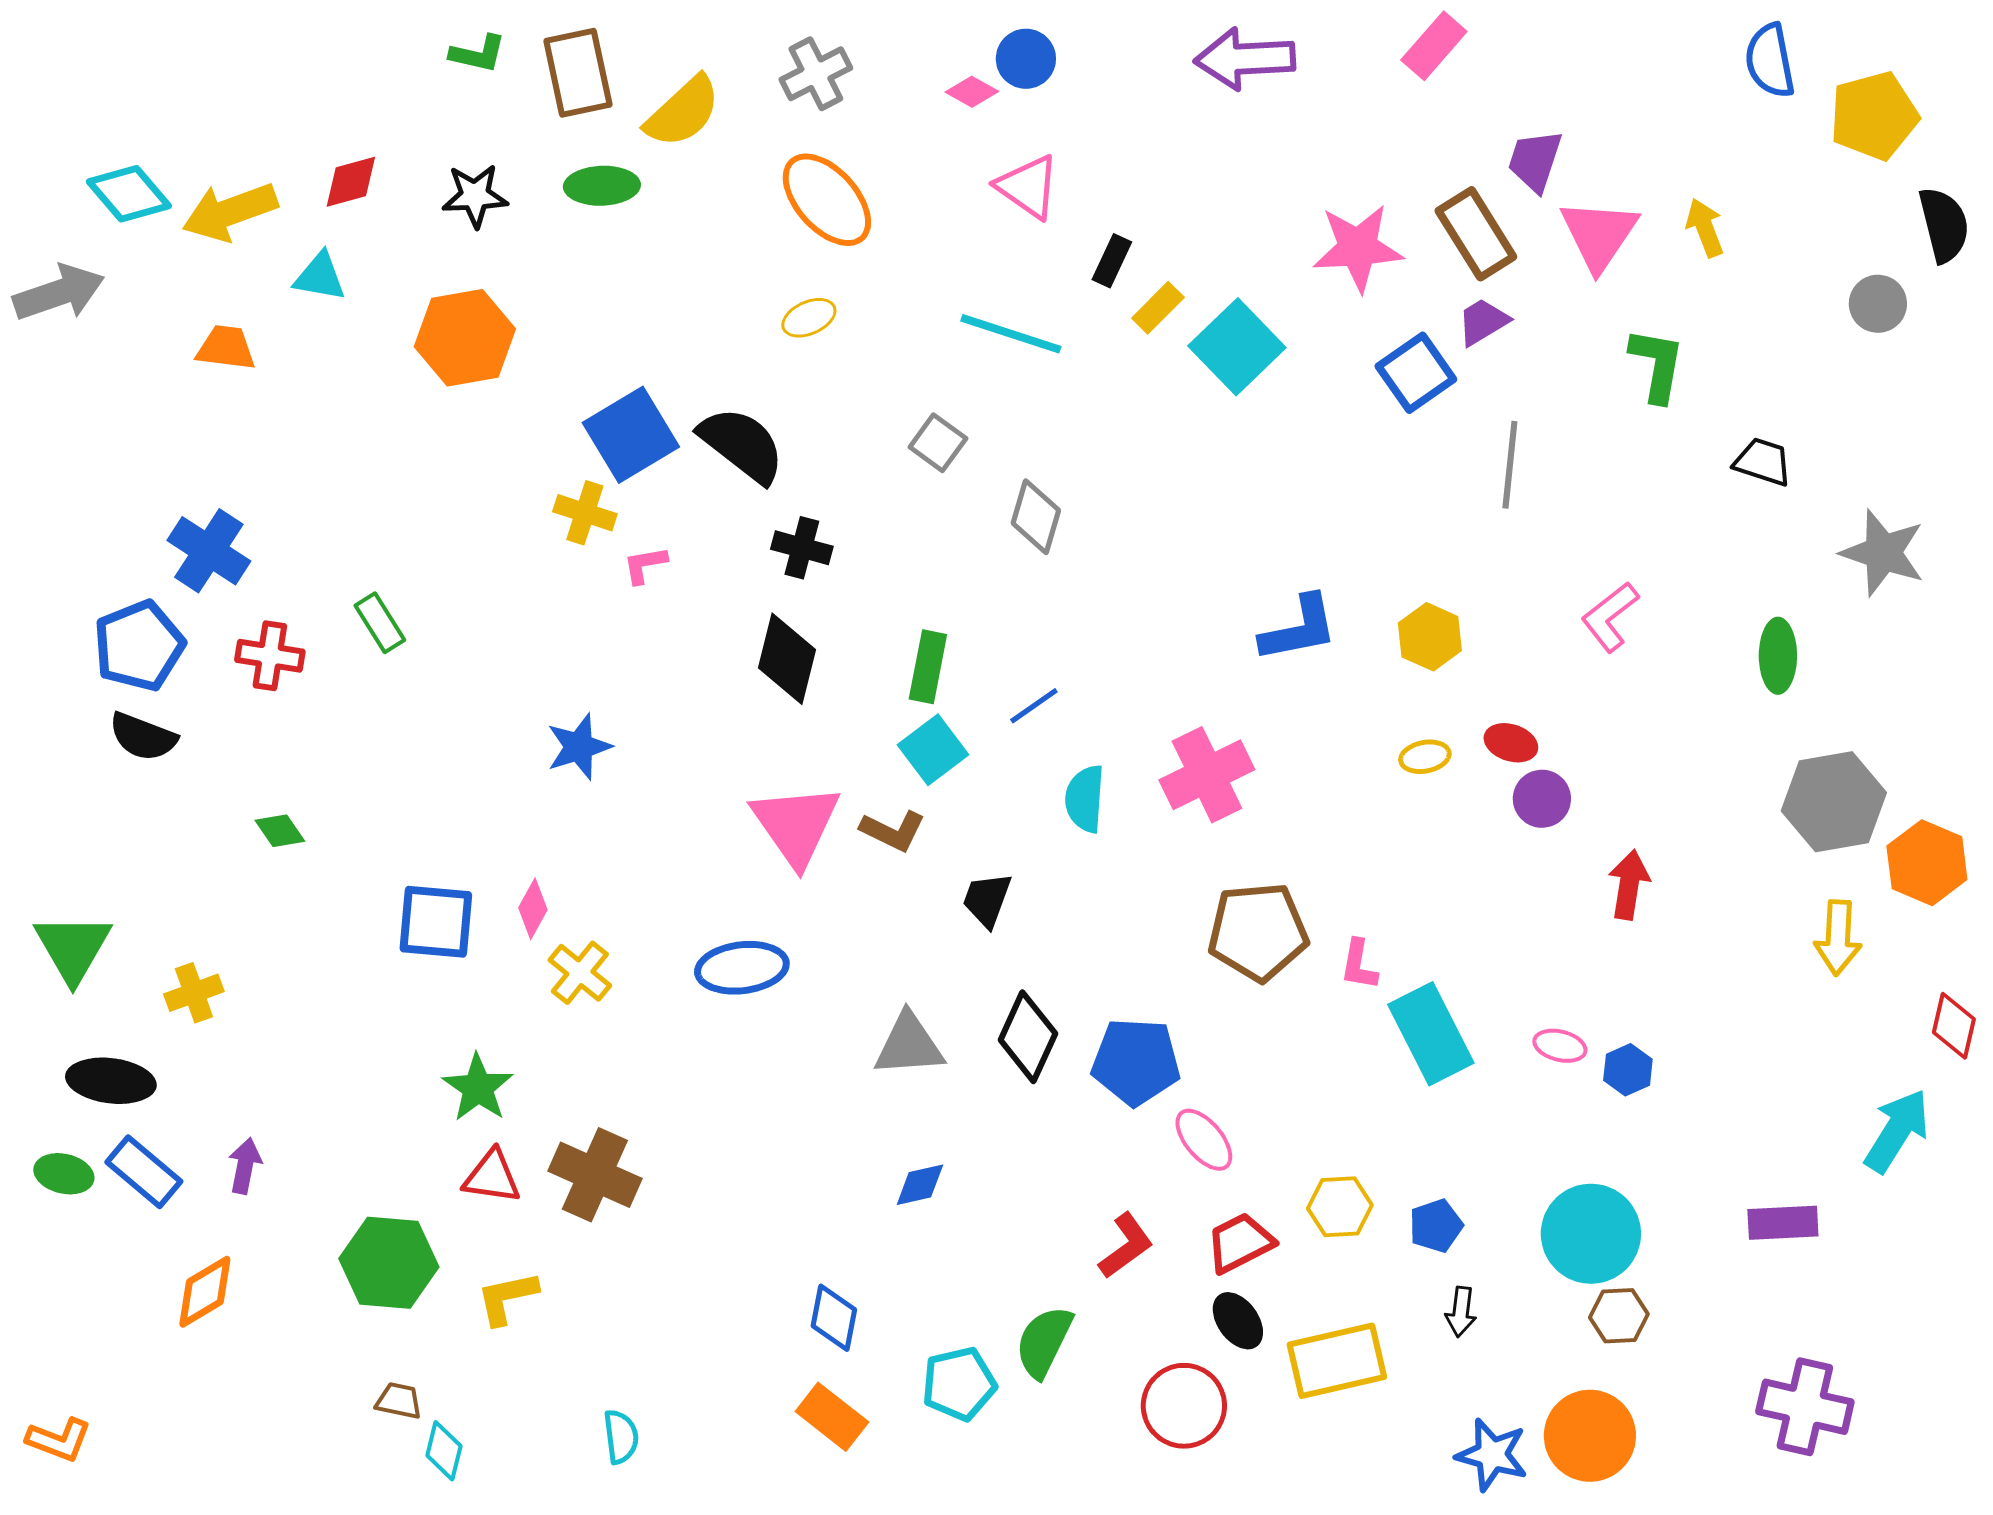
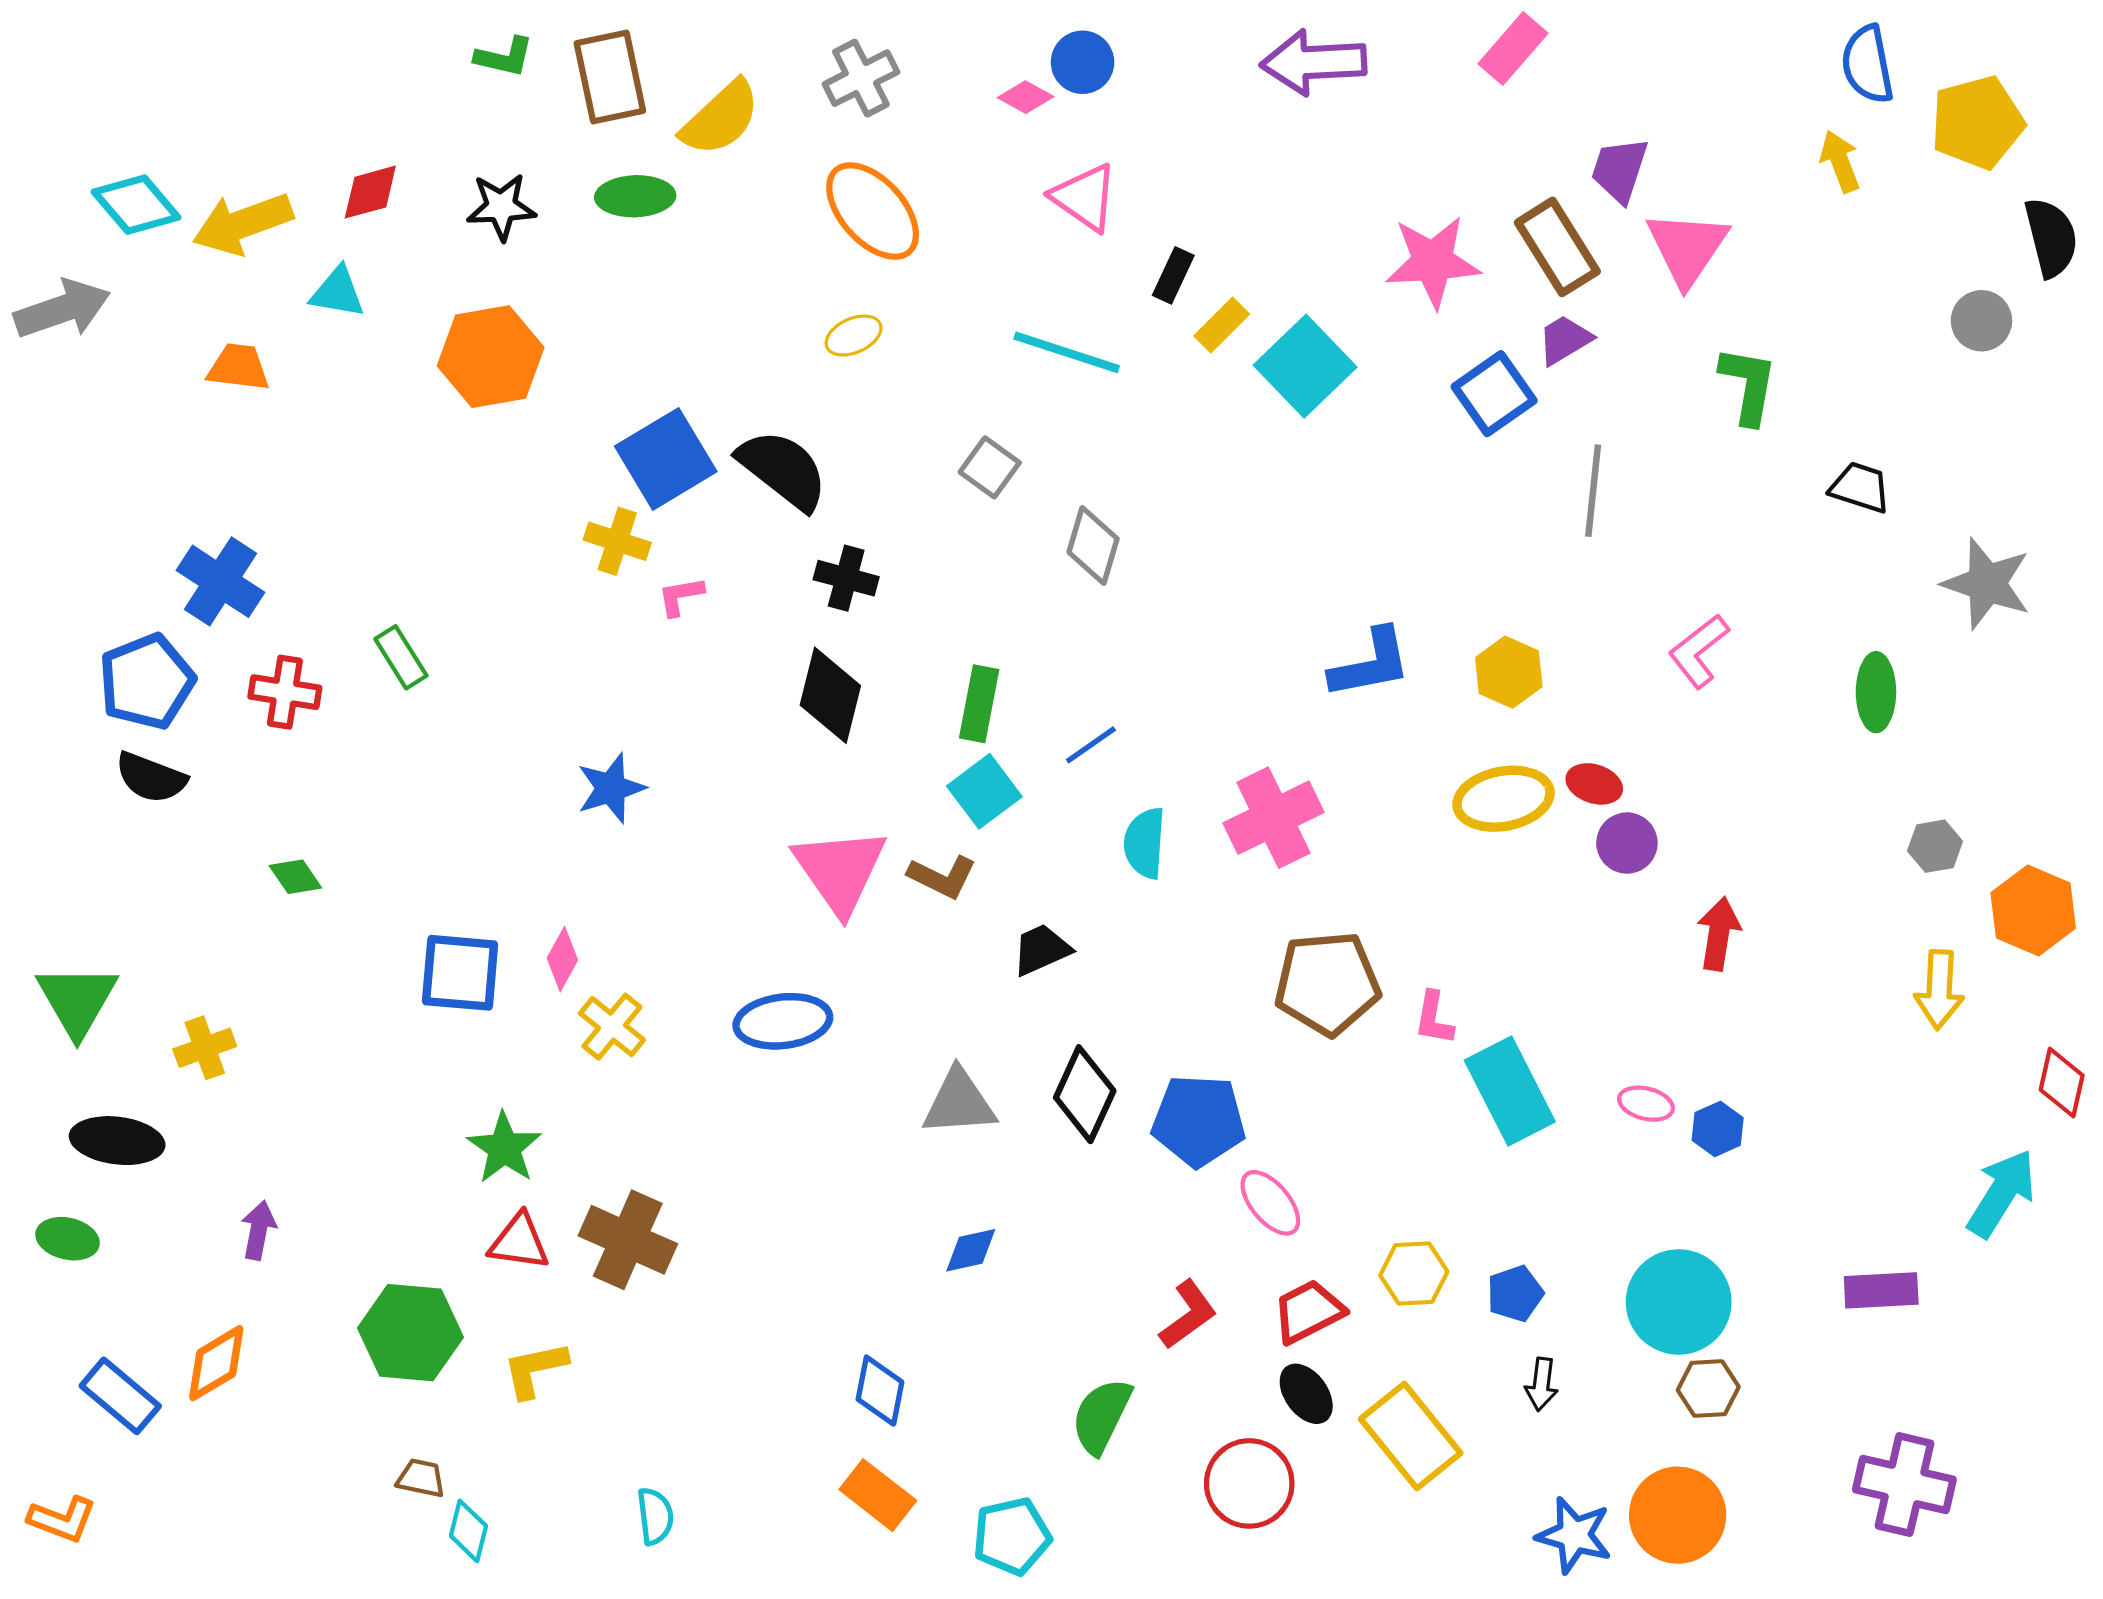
yellow arrow: (1705, 228) -> (1840, 161), moved
yellow ellipse: (1425, 757) -> (1504, 799), size x1.8
gray hexagon: (1834, 802) -> (1935, 846), size x0.5
black trapezoid: (987, 900) -> (1041, 950), turned 46
blue rectangle: (144, 1172) -> (120, 1396), moved
yellow rectangle: (1337, 1361) -> (1411, 1436), turned 64
cyan pentagon: (959, 1384) -> (1012, 1536), moved

